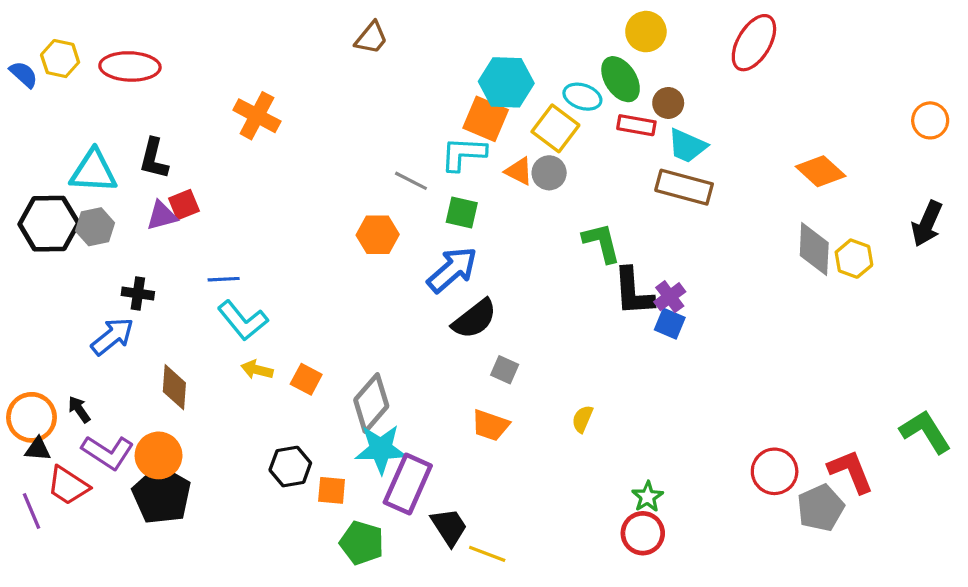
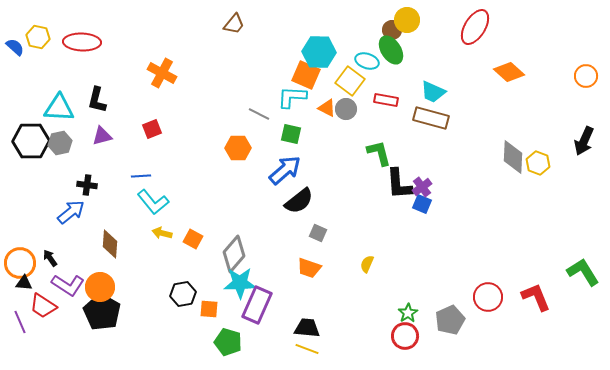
brown circle: (668, 103) -> (392, 30), moved
red rectangle: (636, 125) -> (386, 100), moved
orange diamond: (821, 171) -> (509, 72), moved
red square: (184, 205) -> (152, 129), moved
gray pentagon: (821, 508) -> (450, 320), moved
black trapezoid: (449, 527) -> (307, 328), moved, turned -52

